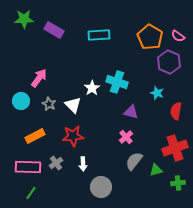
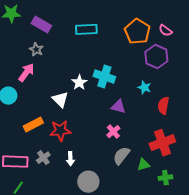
gray star: (49, 104) -> (36, 49), moved
orange rectangle: (35, 136) -> (33, 125), moved

